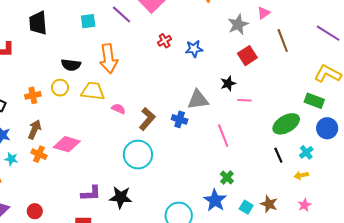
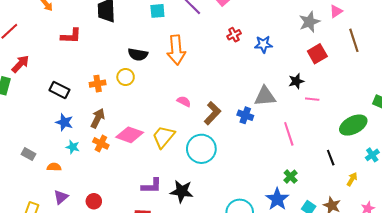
yellow trapezoid: (93, 91) -> (164, 137), moved, turned -60
black line: (278, 155) -> (331, 158), moved
yellow arrow: (301, 175) -> (352, 179), moved, turned 128

